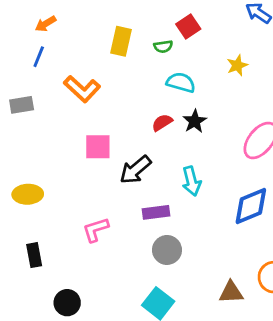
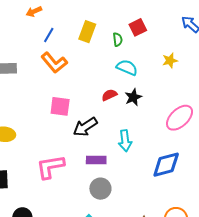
green semicircle: (163, 46) -> (118, 40), turned -96
blue line: (39, 57) -> (49, 35), moved
pink L-shape: (96, 230) -> (50, 167), size x1.4

